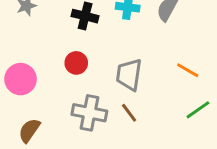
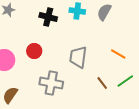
red circle: (76, 63) -> (34, 51), moved
brown line: (129, 113) -> (102, 83), moved

